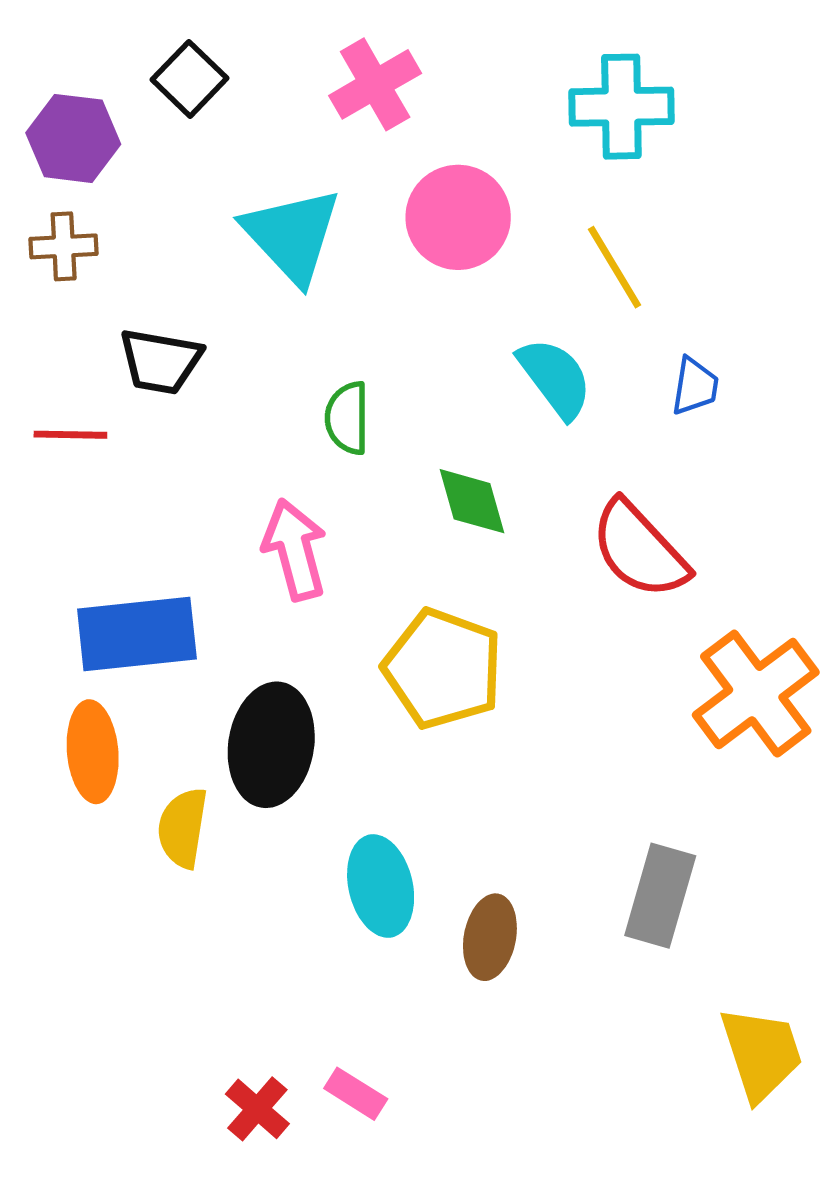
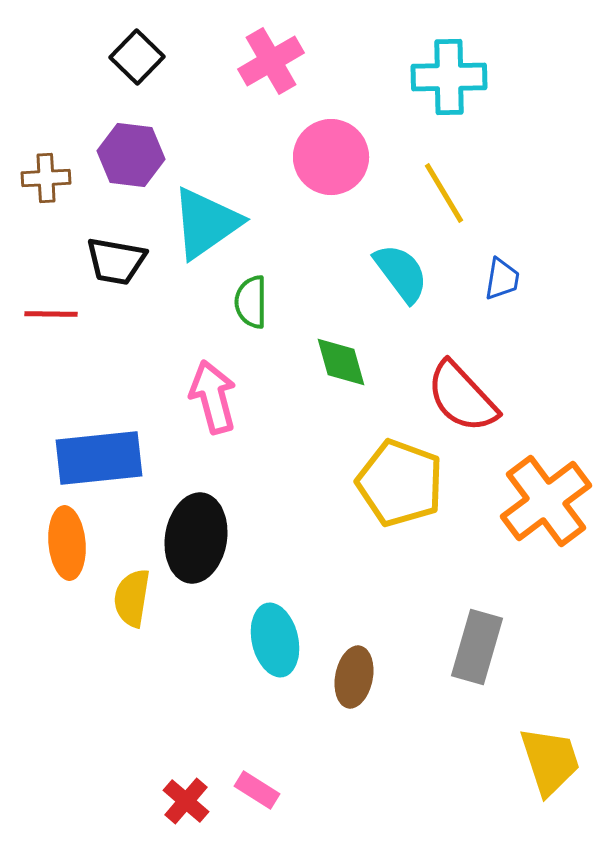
purple hexagon: (73, 138) -> (131, 155), moved
cyan triangle: (292, 235) -> (206, 223), moved, turned 38
yellow pentagon: (443, 669) -> (400, 483), moved

